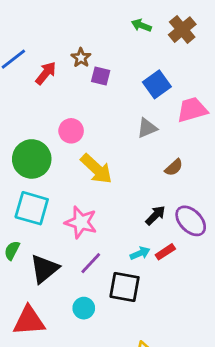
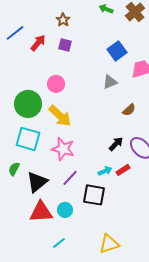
brown star: (81, 58) -> (63, 20), moved
purple square: (101, 76) -> (65, 45), moved
yellow arrow: (96, 169) -> (60, 116), moved
red triangle: (29, 321) -> (41, 212), moved

